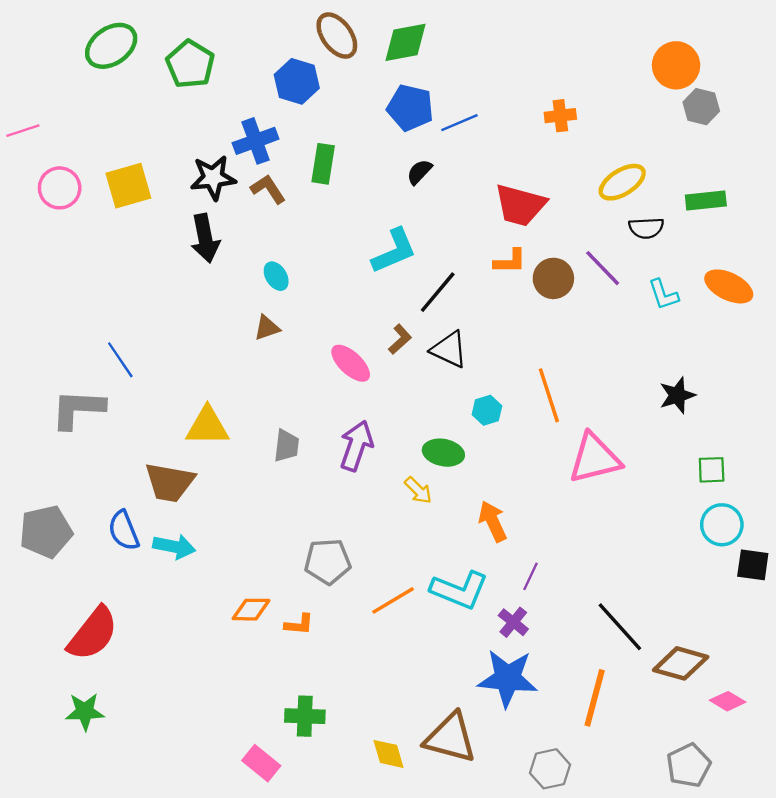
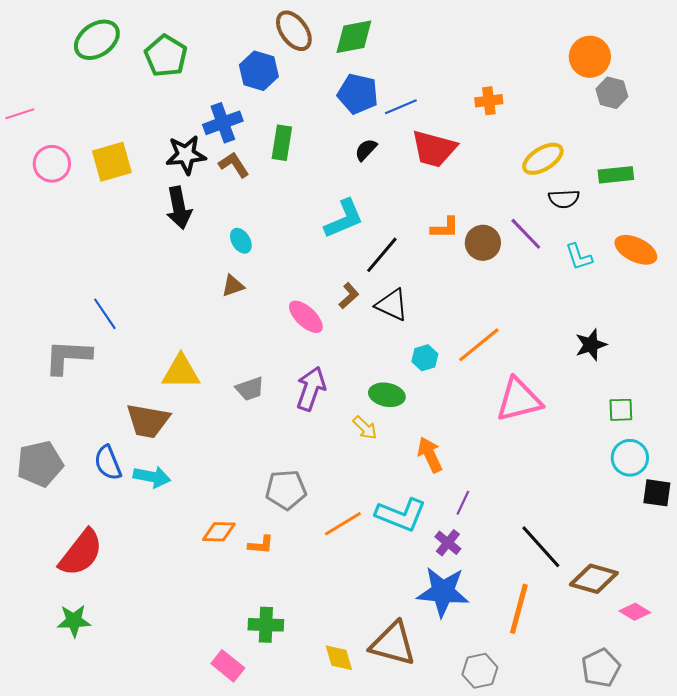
red trapezoid: (520, 205) -> (434, 149), moved
orange line: (549, 395) -> (479, 345), turned 69
gray trapezoid: (286, 446) -> (250, 389), turned 64

